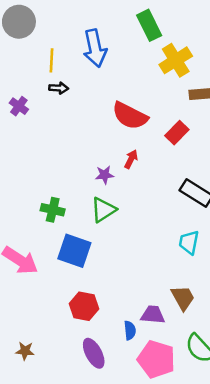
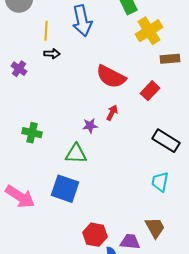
green cross: (53, 210) -> (32, 133), moved
green triangle: (103, 210) -> (76, 154), moved, turned 35
red hexagon: (84, 306) -> (95, 235), moved

